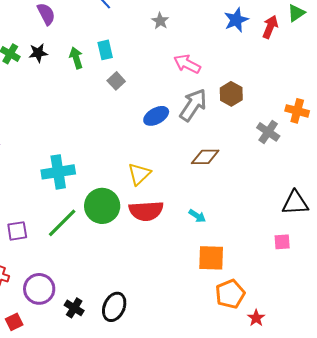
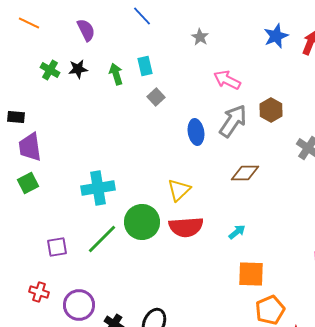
blue ellipse: (156, 116) -> (196, 132), turned -70
cyan arrow: (197, 216) -> (237, 232), turned -72

